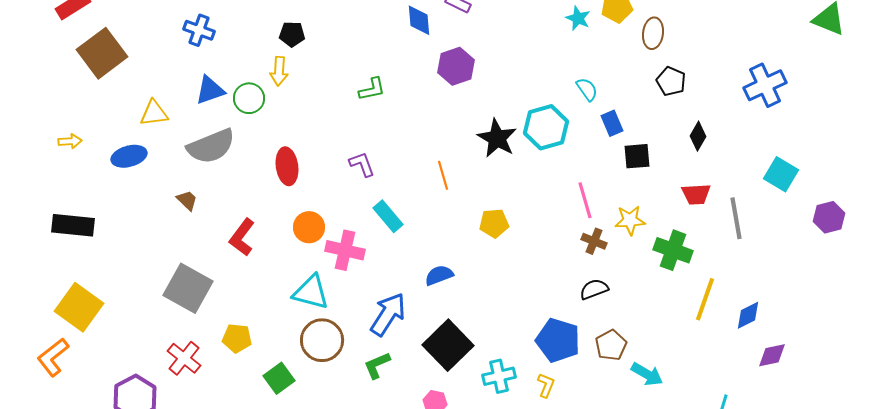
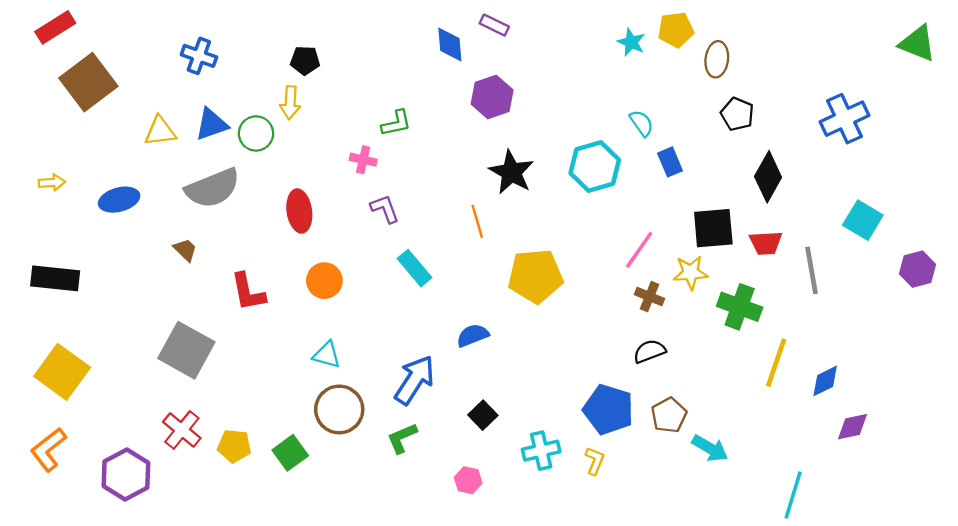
yellow triangle: (154, 113) -> (160, 131), moved
black diamond: (698, 136) -> (768, 177), size x1.5
black star: (497, 138) -> (511, 172), moved
black square: (637, 156) -> (713, 228), moved, size x1.4
pink line: (585, 200) -> (639, 250), turned 51
yellow pentagon: (494, 223) -> (535, 276), size x1.6
red L-shape: (242, 237) -> (248, 292), turned -48
pink cross: (345, 250) -> (363, 160), moved, size x0.6
cyan triangle: (311, 292) -> (327, 355), size x0.7
yellow pentagon: (237, 338) -> (234, 446), moved
black square: (448, 345) -> (483, 415), size x0.5
orange L-shape: (53, 357) -> (48, 449), moved

